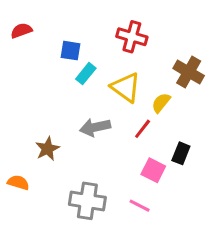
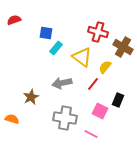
red cross: (132, 37) -> (98, 32), moved
gray cross: (87, 201) -> (65, 118), moved

